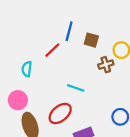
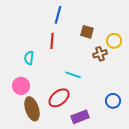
blue line: (69, 31) -> (58, 15), moved
red line: (52, 50) -> (52, 41), turned -42

